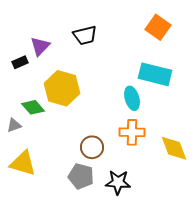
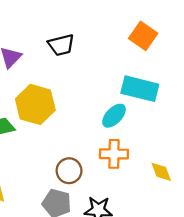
cyan ellipse: (132, 98) -> (114, 116), turned 60
yellow diamond: (174, 148) -> (161, 172), size x0.7

